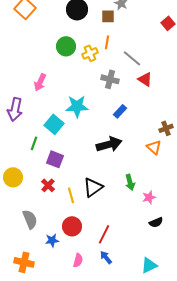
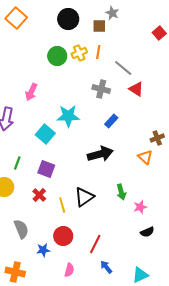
yellow cross: (90, 53) -> (79, 53), moved
green line: (34, 143) -> (17, 163), moved
blue arrow: (106, 257) -> (106, 267), moved

